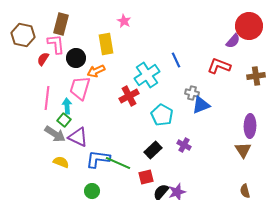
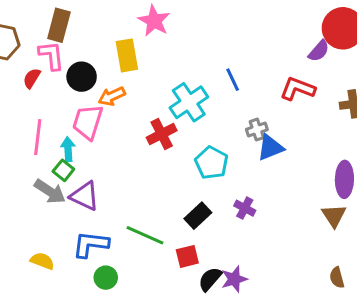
pink star: (124, 21) -> (154, 21), size x1.5
gray cross: (192, 93) -> (257, 130), turned -32
blue L-shape: (98, 159) -> (91, 244), moved
yellow semicircle: (61, 162) -> (42, 261), moved

